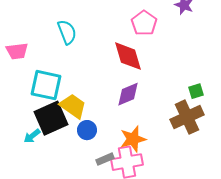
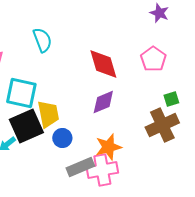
pink pentagon: (144, 23) -> (153, 59), moved
yellow trapezoid: (73, 106) -> (48, 114), turned 44
gray rectangle: (105, 159) -> (80, 167), size x1.5

